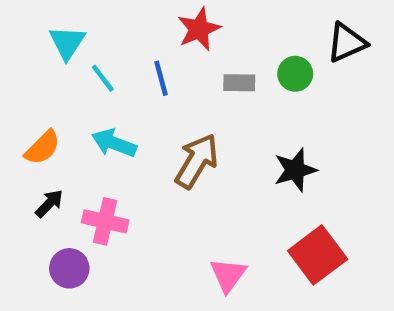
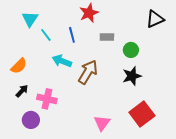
green circle: (295, 74) -> (131, 50), moved
cyan arrow: (114, 143) -> (62, 61), moved

